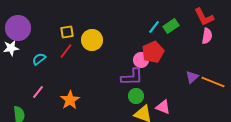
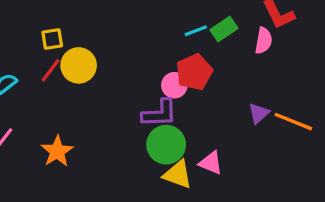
cyan line: (154, 27) -> (196, 31), turned 32
pink semicircle: (207, 36) -> (264, 41), moved
yellow circle: (92, 40) -> (79, 65), moved
green circle: (136, 96) -> (166, 145), size x1.5

